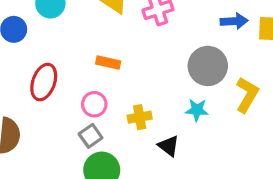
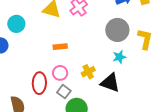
red ellipse: (44, 82) -> (39, 83), moved
black triangle: (169, 146) -> (110, 83), size x1.5

